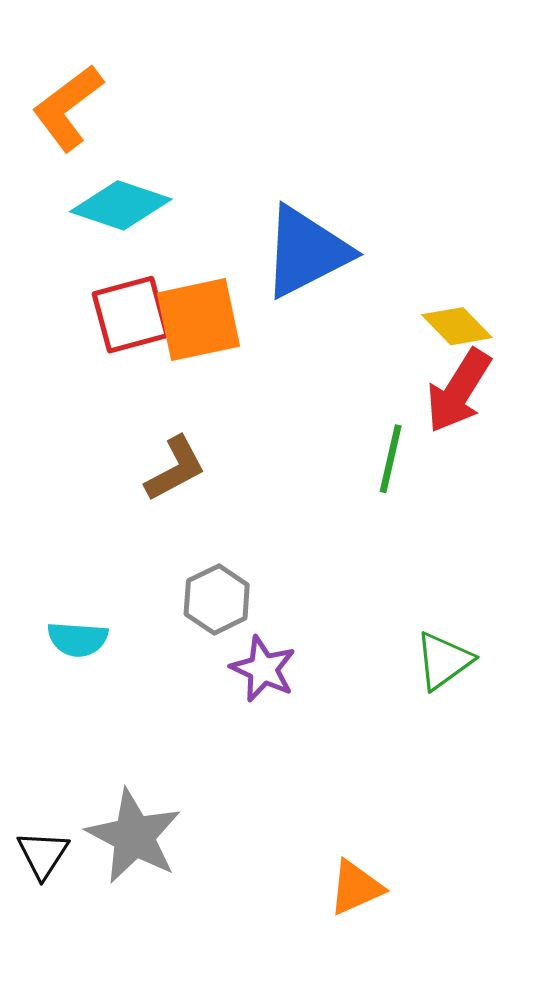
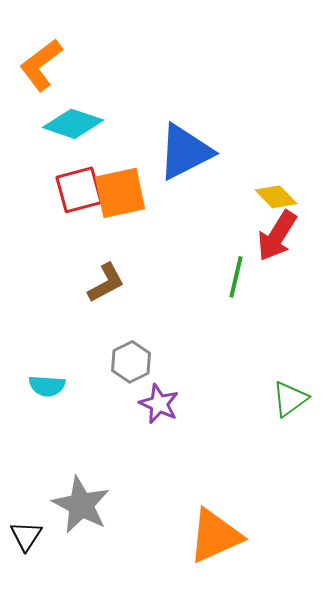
green triangle: (444, 661) -> (290, 399), moved
black triangle: (43, 854) -> (26, 536), moved
orange triangle: (356, 888) -> (215, 536), size x1.6

